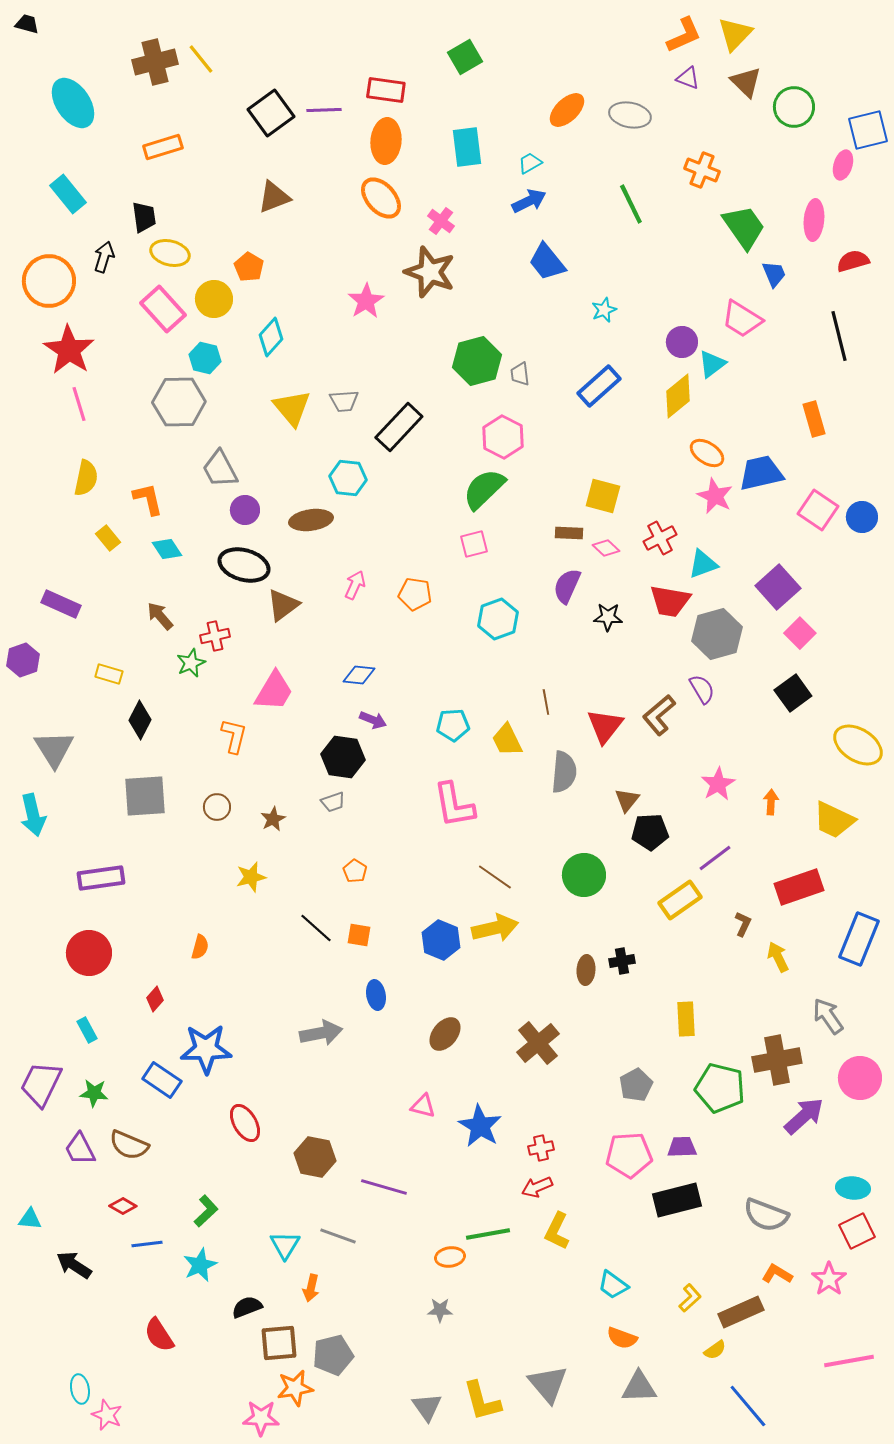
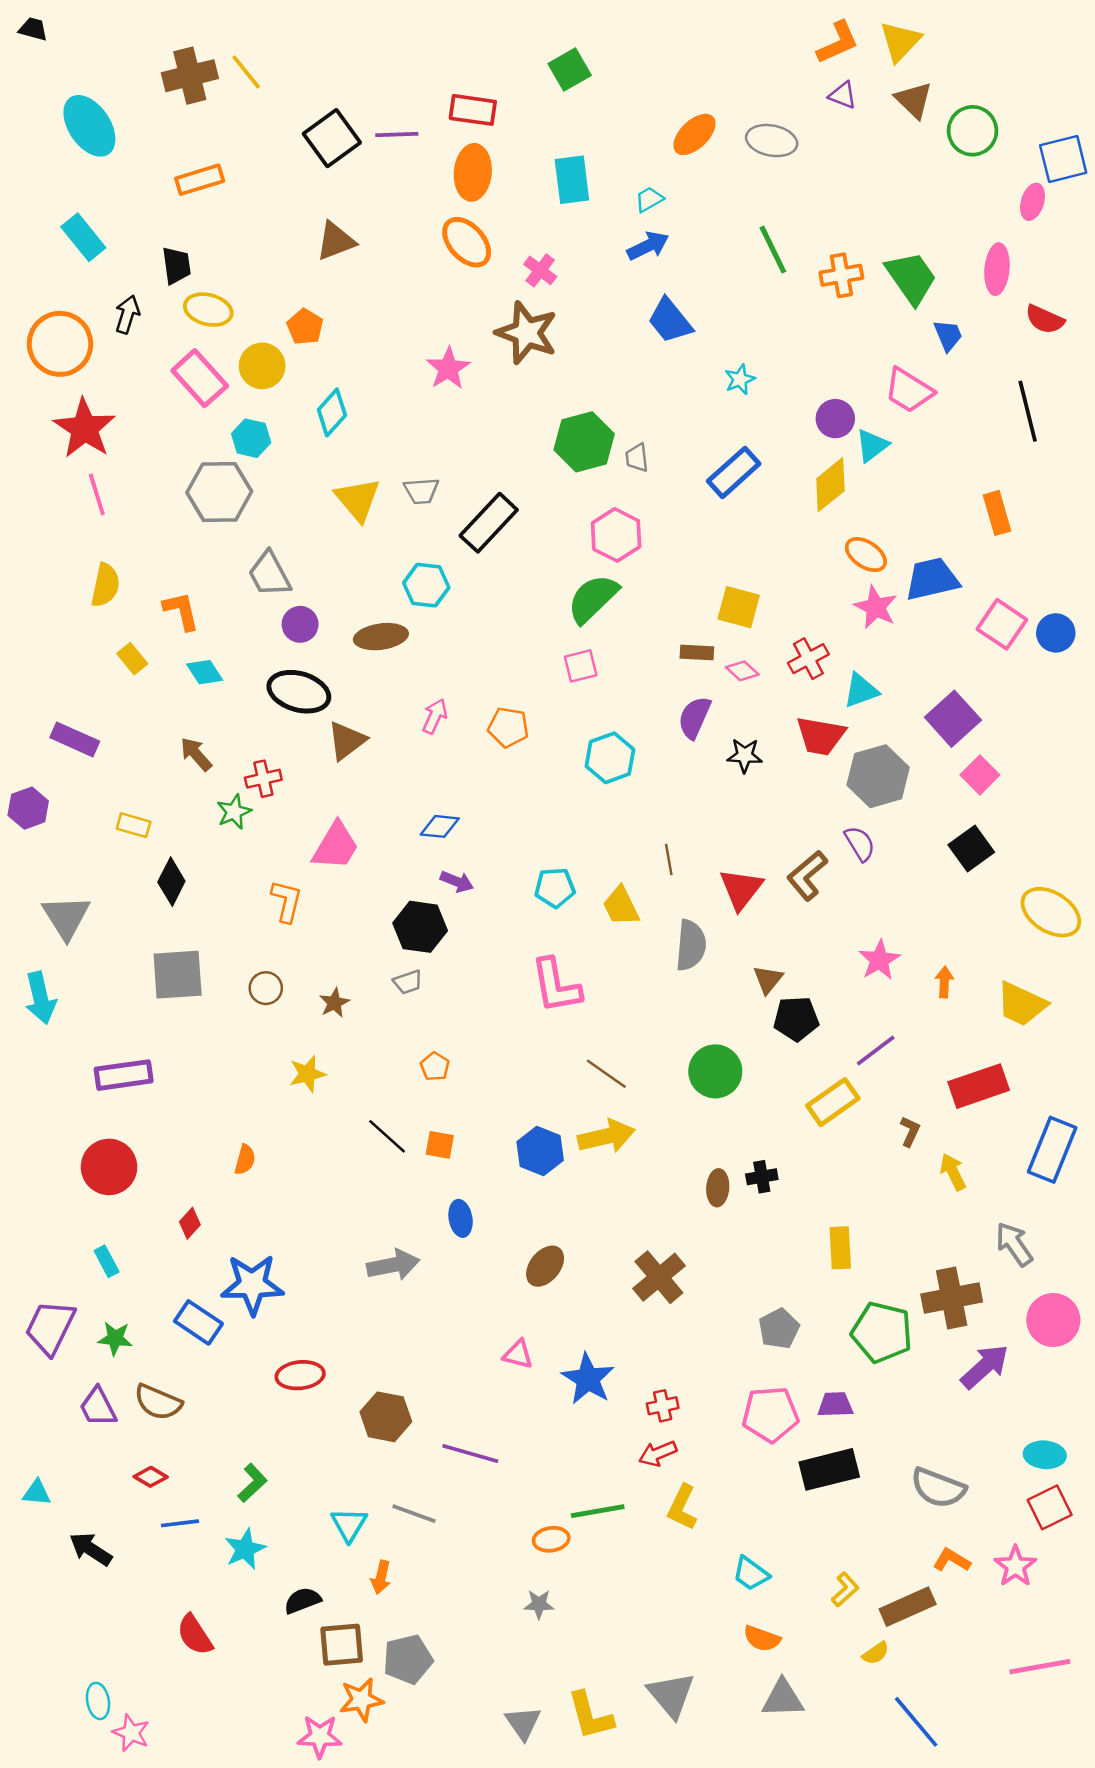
orange cross: (702, 170) -> (841, 275), moved, turned -32
red semicircle: (853, 261) -> (1045, 319), turned -140
red ellipse: (245, 1123) -> (300, 1375), turned -66

